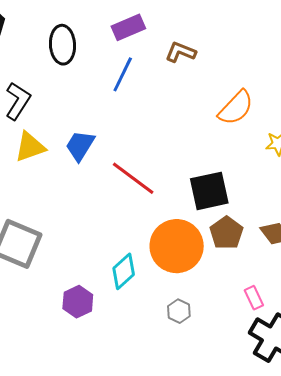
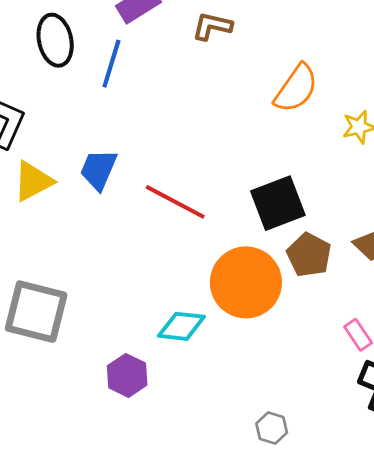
blue line: (123, 74) -> (111, 64), moved
cyan diamond: (124, 271) -> (181, 326), turned 57
gray hexagon: (179, 311) -> (272, 428), moved

